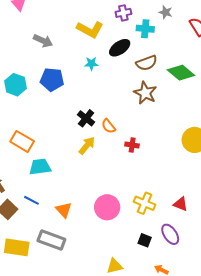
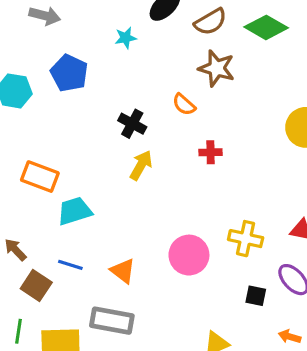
blue pentagon: (52, 80) -> (69, 73), turned 30
orange semicircle: (108, 126) -> (184, 105), moved

